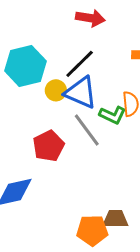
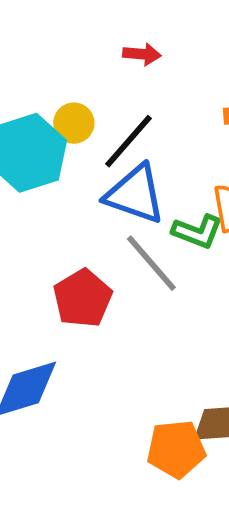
red arrow: (90, 18) -> (142, 54), size x0.7
yellow circle: (56, 90) -> (74, 123), moved

